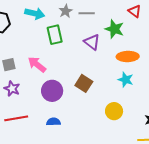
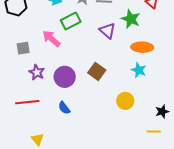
green rectangle: (55, 35) -> (71, 21), turned 72
pink arrow: (37, 64) -> (51, 39), moved
purple star: (12, 89) -> (37, 72), moved
blue semicircle: (53, 122) -> (64, 108), turned -128

